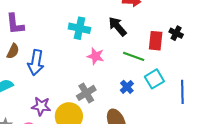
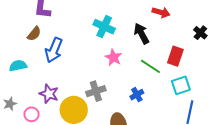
black cross: (176, 33) -> (200, 33), moved
cyan square: (154, 79) -> (181, 85), moved

